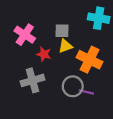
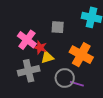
pink cross: (25, 35) -> (27, 40), moved
yellow triangle: (65, 46) -> (47, 57), moved

